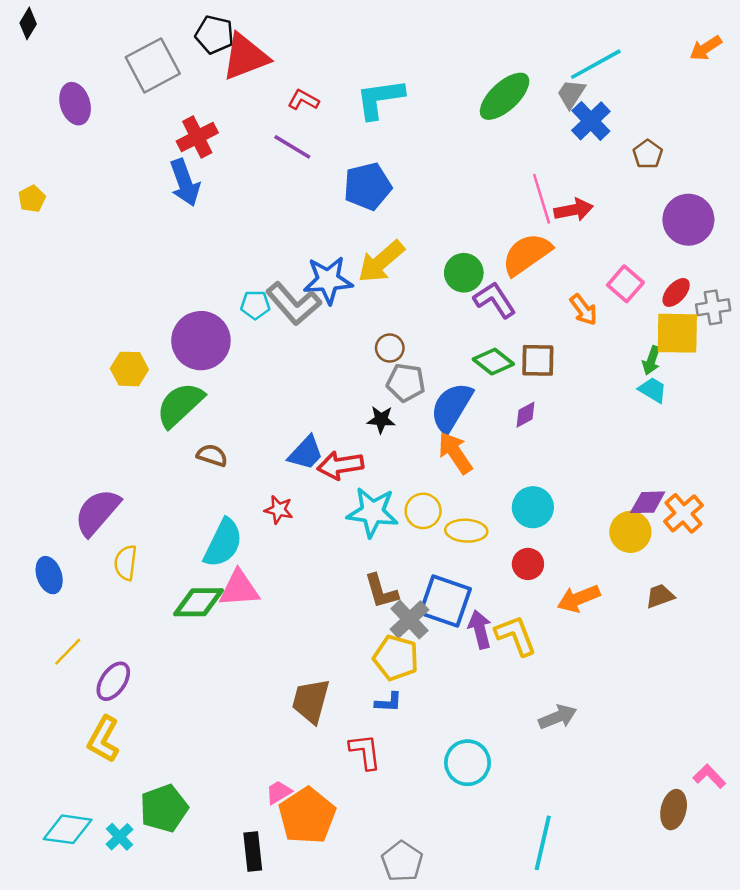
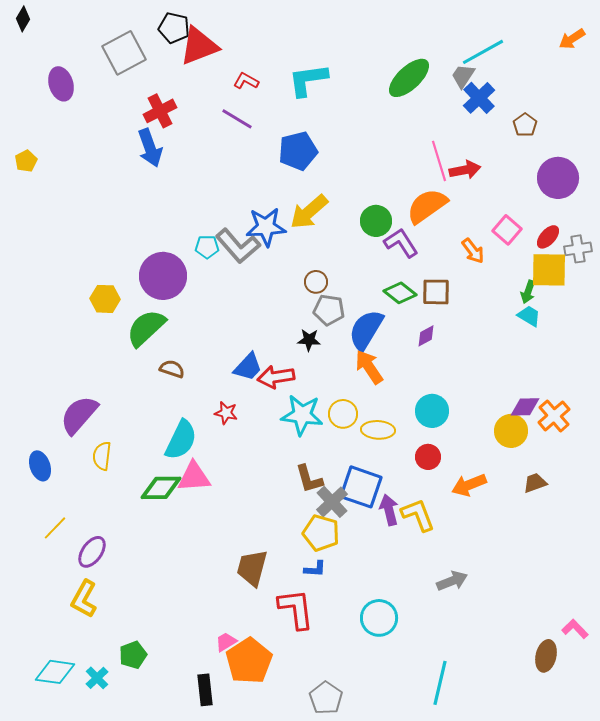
red L-shape: (365, 752) -> (296, 609), size x1.4
green pentagon: (164, 808) -> (133, 655), size x0.7

